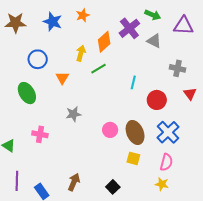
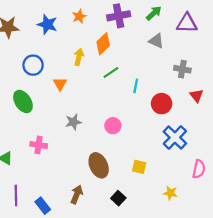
green arrow: (153, 15) -> (154, 13), turned -63
purple cross: (129, 28) -> (119, 16), moved, turned 30
green line: (98, 69) -> (111, 72), moved
pink circle: (110, 130) -> (113, 126), moved
brown ellipse: (135, 132) -> (99, 165), moved
pink semicircle: (166, 162) -> (199, 169), moved

